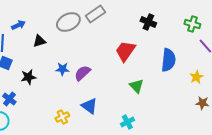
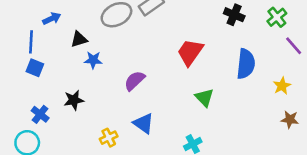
black cross: (148, 22) -> (234, 15), moved
green cross: (192, 24) -> (277, 17), turned 35
blue star: (62, 69) -> (93, 60), moved
black star: (28, 77) -> (74, 100), moved

